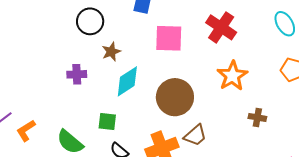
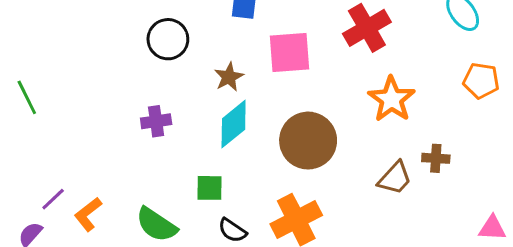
red cross: (221, 27) -> (367, 28), turned 32
brown star: (111, 52) -> (229, 77), moved
brown trapezoid: (195, 135) -> (395, 178), moved

